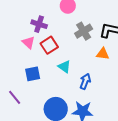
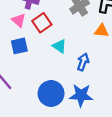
blue square: (33, 74) -> (19, 46), moved

